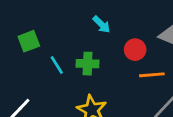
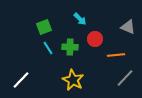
green square: (29, 41) -> (44, 27), moved
red circle: (135, 50) -> (95, 39), moved

